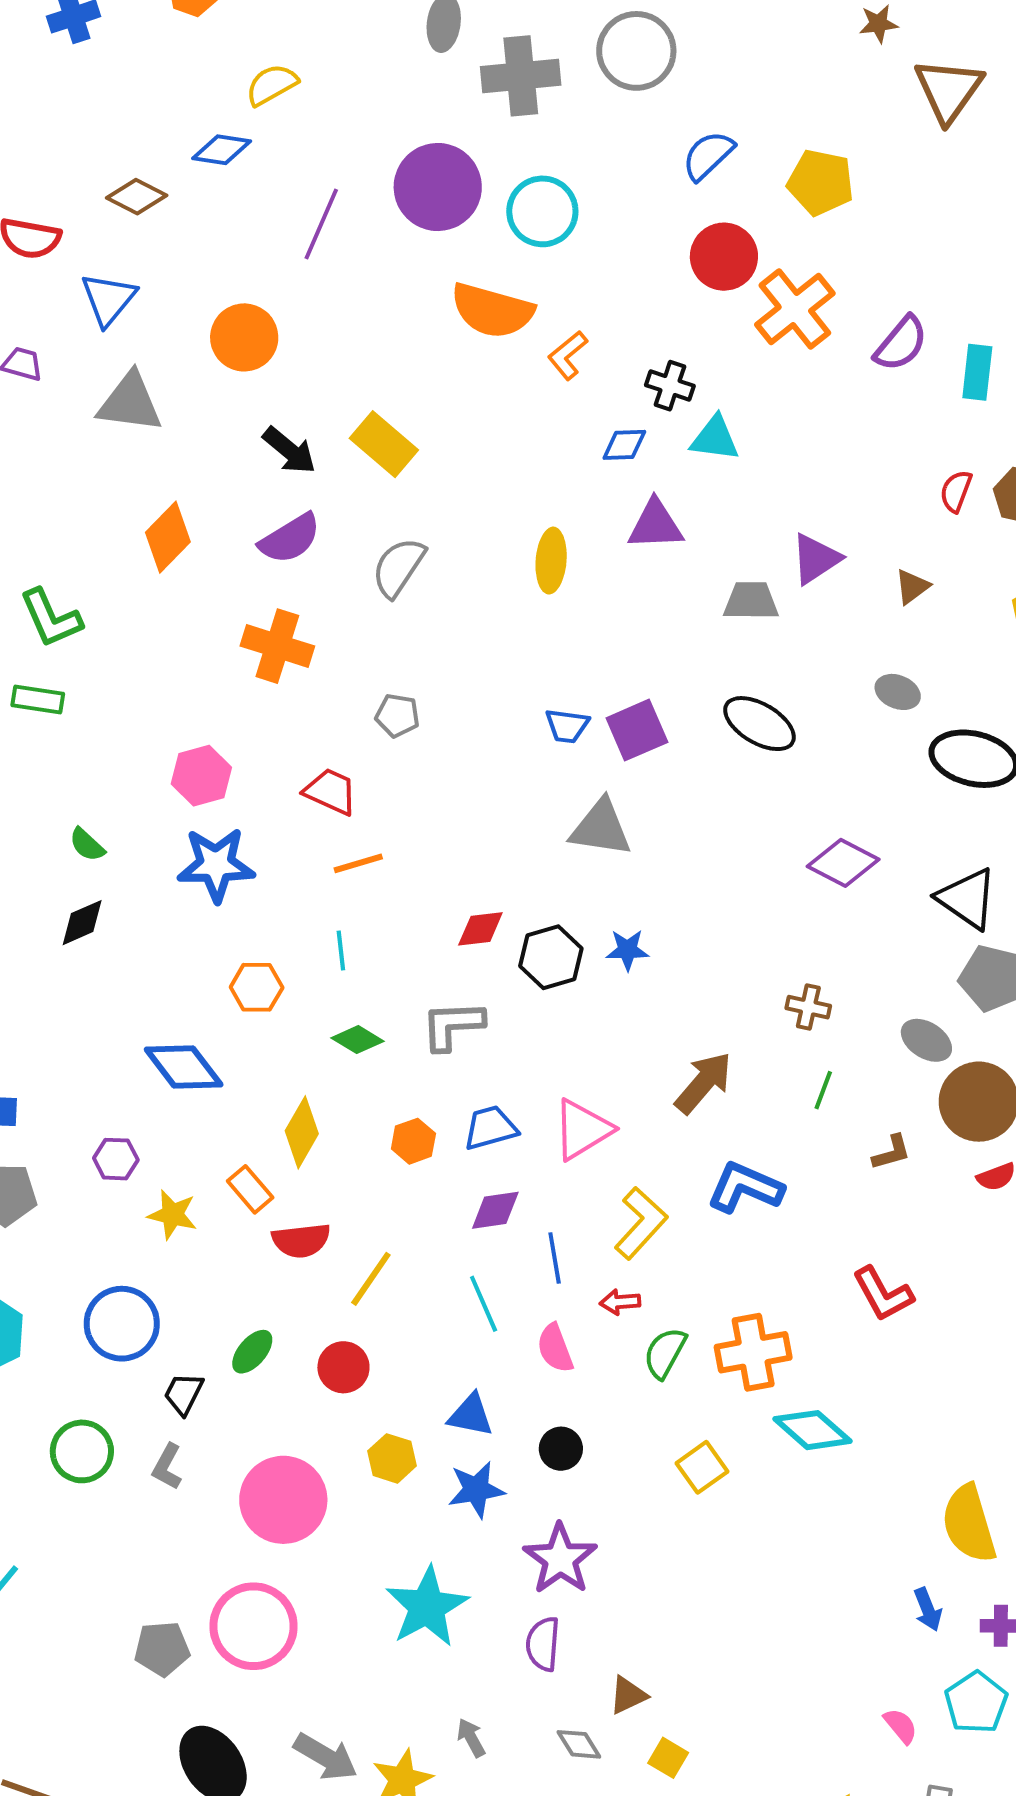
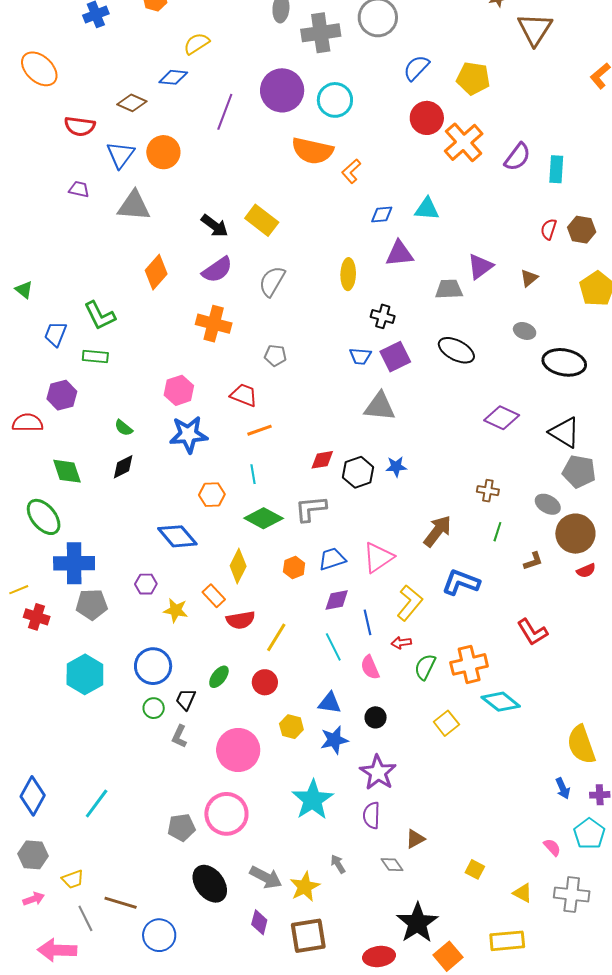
orange circle: (244, 337) -> (163, 152), moved
black cross: (670, 386) -> (383, 316), moved
green diamond: (358, 1040) -> (264, 518), size x1.5
green circle: (82, 1451) -> (154, 708), moved, size x0.7
yellow square: (668, 1758) -> (475, 869), moved

